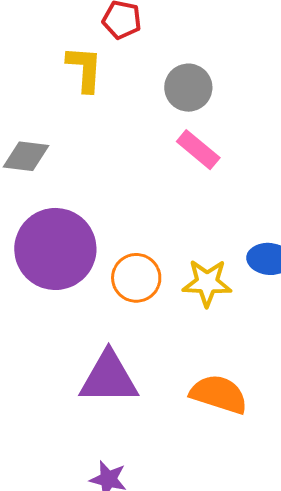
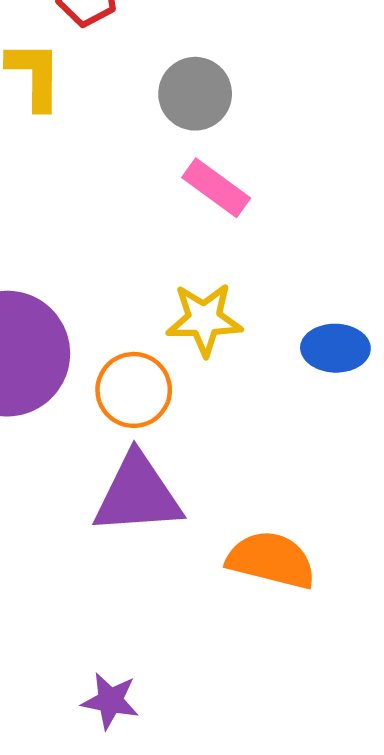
yellow star: (207, 283) -> (204, 319), moved
purple triangle: (109, 378) -> (138, 494), moved

